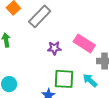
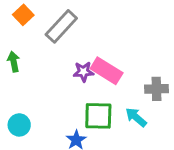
pink rectangle: (84, 43) -> (107, 71), moved

